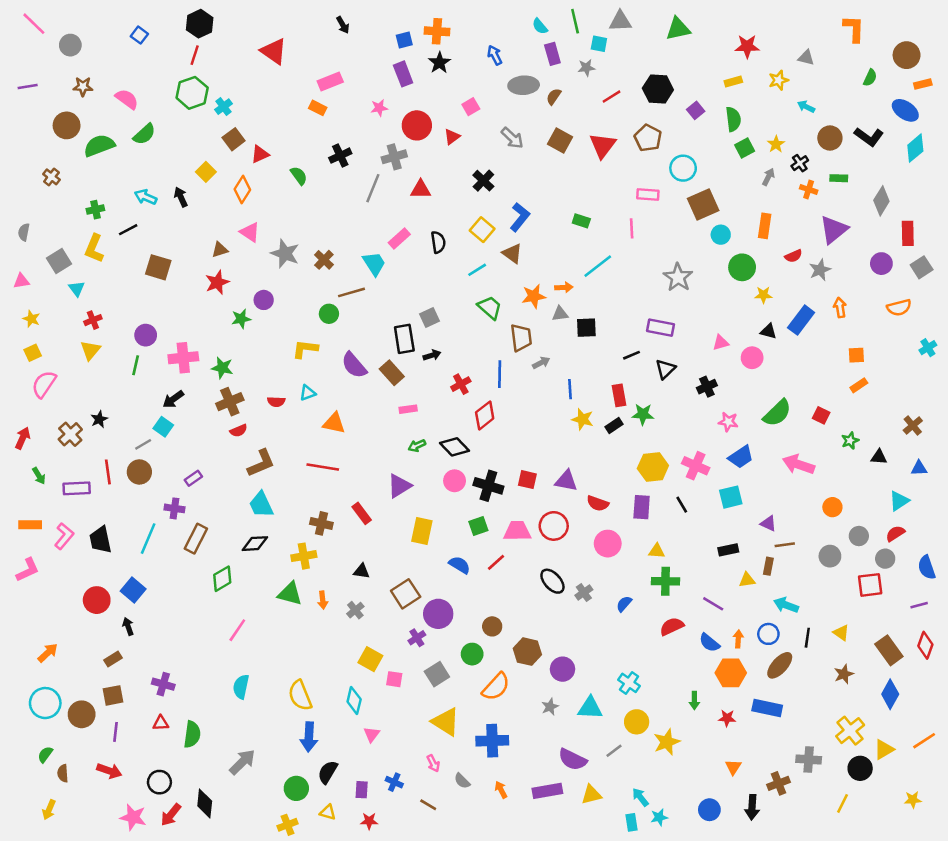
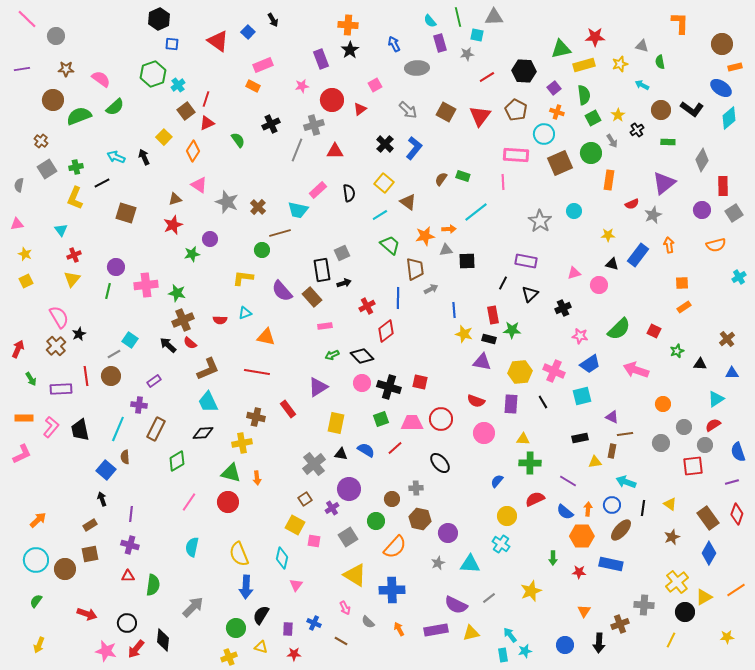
green triangle: (678, 29) -> (561, 49), moved
blue square: (139, 35) -> (172, 44), moved, turned -32
blue square: (404, 40) -> (248, 32), moved, turned -32
red line: (195, 55) -> (206, 99), moved
green semicircle: (870, 78) -> (660, 62), moved, turned 144
yellow rectangle: (733, 81) -> (584, 65), size x1.5
brown semicircle: (554, 97) -> (441, 179), moved
gray arrow: (768, 177) -> (612, 141), turned 120
orange cross: (809, 189) -> (557, 112), moved
pink rectangle: (648, 194) -> (516, 155), size x1.4
blue L-shape: (520, 217) -> (414, 148), moved
cyan circle: (721, 235) -> (574, 211), moved
gray square: (59, 261) -> (47, 169), moved
cyan trapezoid: (374, 264) -> (298, 210), turned 135
green circle: (742, 267) -> (591, 153), moved
black line: (632, 355) -> (503, 283), turned -40
pink semicircle: (44, 384) -> (59, 317), moved, turned 115
black arrow: (173, 399) -> (168, 345), moved, turned 78
black rectangle: (614, 426) -> (489, 339), turned 48
red semicircle: (239, 431) -> (190, 343), turned 64
purple triangle: (566, 481) -> (482, 362), moved
black triangle: (362, 571) -> (341, 454), moved
gray cross: (584, 593) -> (416, 488), moved, turned 32
brown square: (406, 594) -> (305, 499), moved, size x0.6
red circle: (97, 600) -> (228, 502), moved
gray cross: (355, 610) -> (314, 464), moved, size x1.6
yellow circle: (637, 722) -> (507, 516), moved
purple line: (116, 732) -> (131, 514), moved
brown semicircle: (63, 773) -> (125, 457), moved

